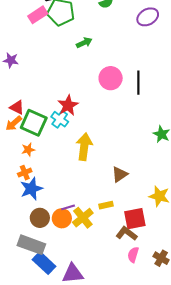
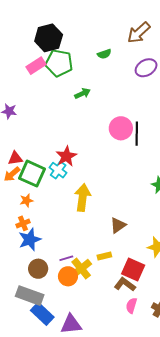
pink circle: (111, 78) -> (121, 128), moved
red triangle: (17, 107) -> (15, 158), turned -35
orange circle: (62, 218) -> (68, 276), moved
red square: (135, 219) -> (133, 270), turned 35

